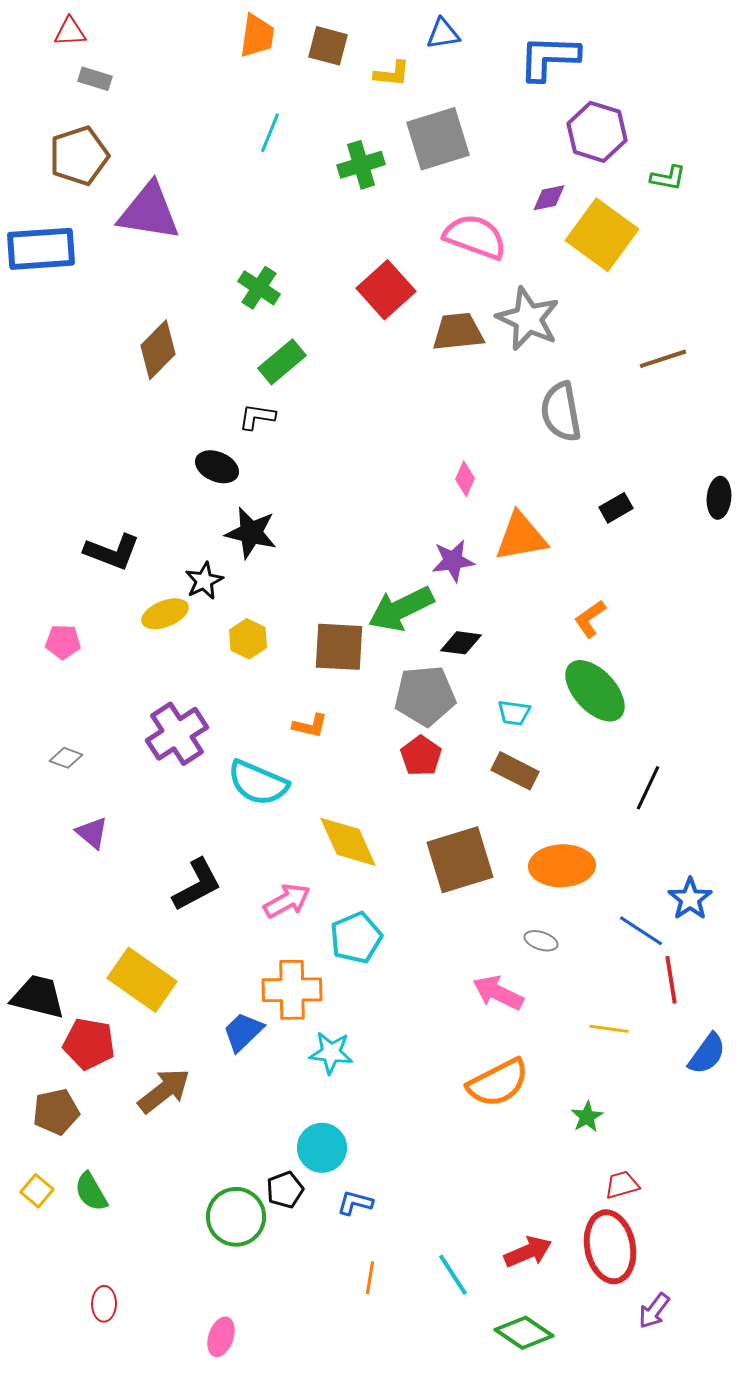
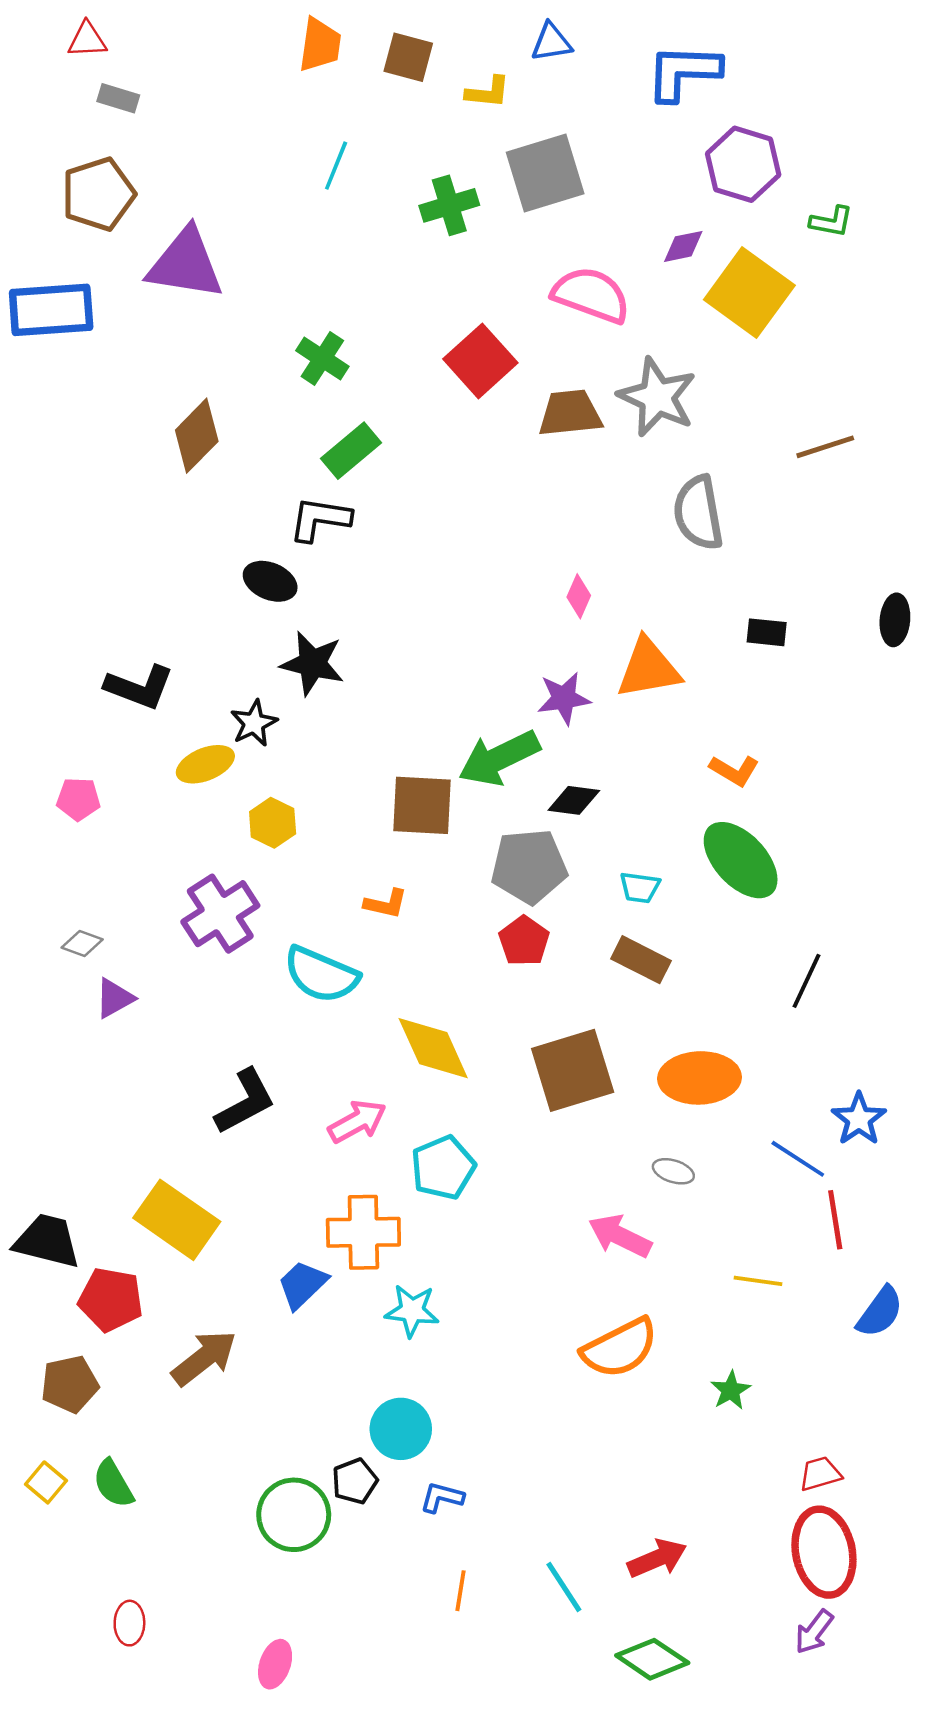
black L-shape: (257, 417) -> (320, 519), size x1.4
black rectangle: (616, 508) -> (767, 632), turned 36
orange L-shape: (590, 619) -> (734, 770), turned -114
yellow hexagon: (248, 639) -> (273, 823), moved
purple triangle: (92, 833) -> (114, 998), moved, turned 51
red trapezoid: (622, 1185) -> (820, 1474), moved
red ellipse: (610, 1247) -> (824, 1552), moved

